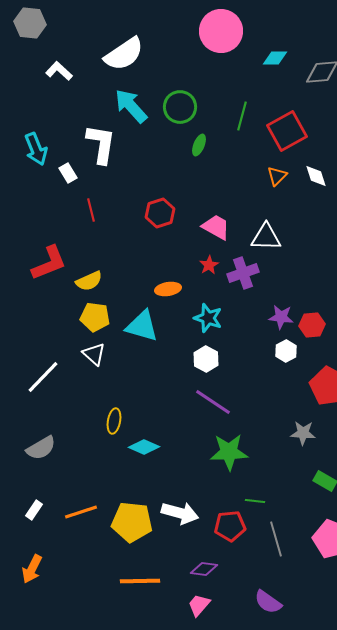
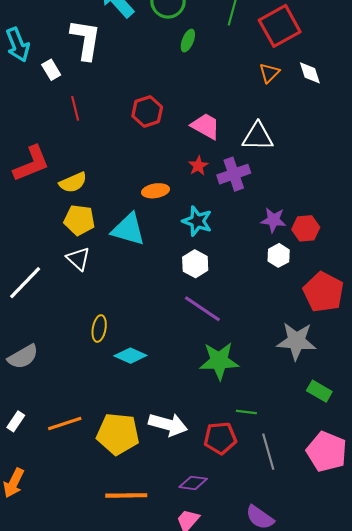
gray star: (303, 433) -> (296, 341), size x1.5

